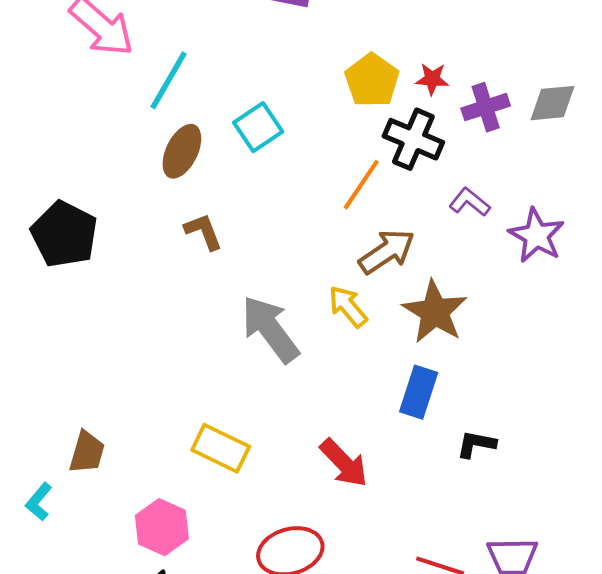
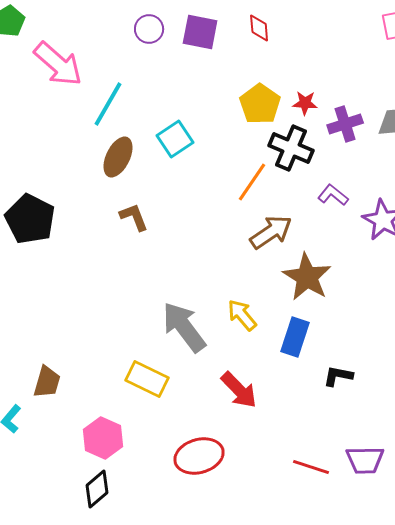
yellow arrow: (348, 306) -> (242, 315), moved
gray arrow: (270, 329) -> (184, 327), moved

